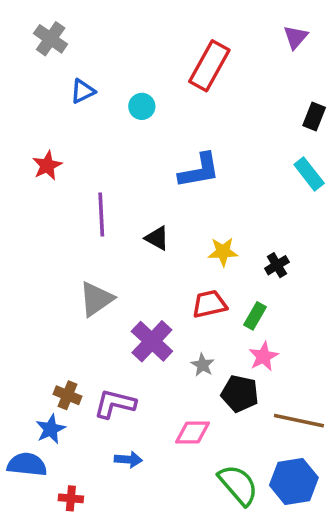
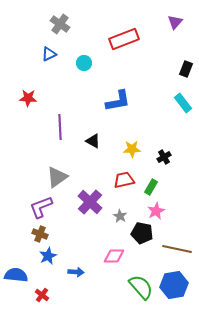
gray cross: (51, 39) -> (60, 24), moved
red rectangle: (209, 66) -> (124, 39), turned 40
red star: (47, 166) -> (28, 98), turned 30
purple L-shape: (115, 404) -> (41, 207), moved, turned -35
blue star: (51, 429) -> (48, 256), moved
red cross: (71, 498) -> (42, 295), turned 32

